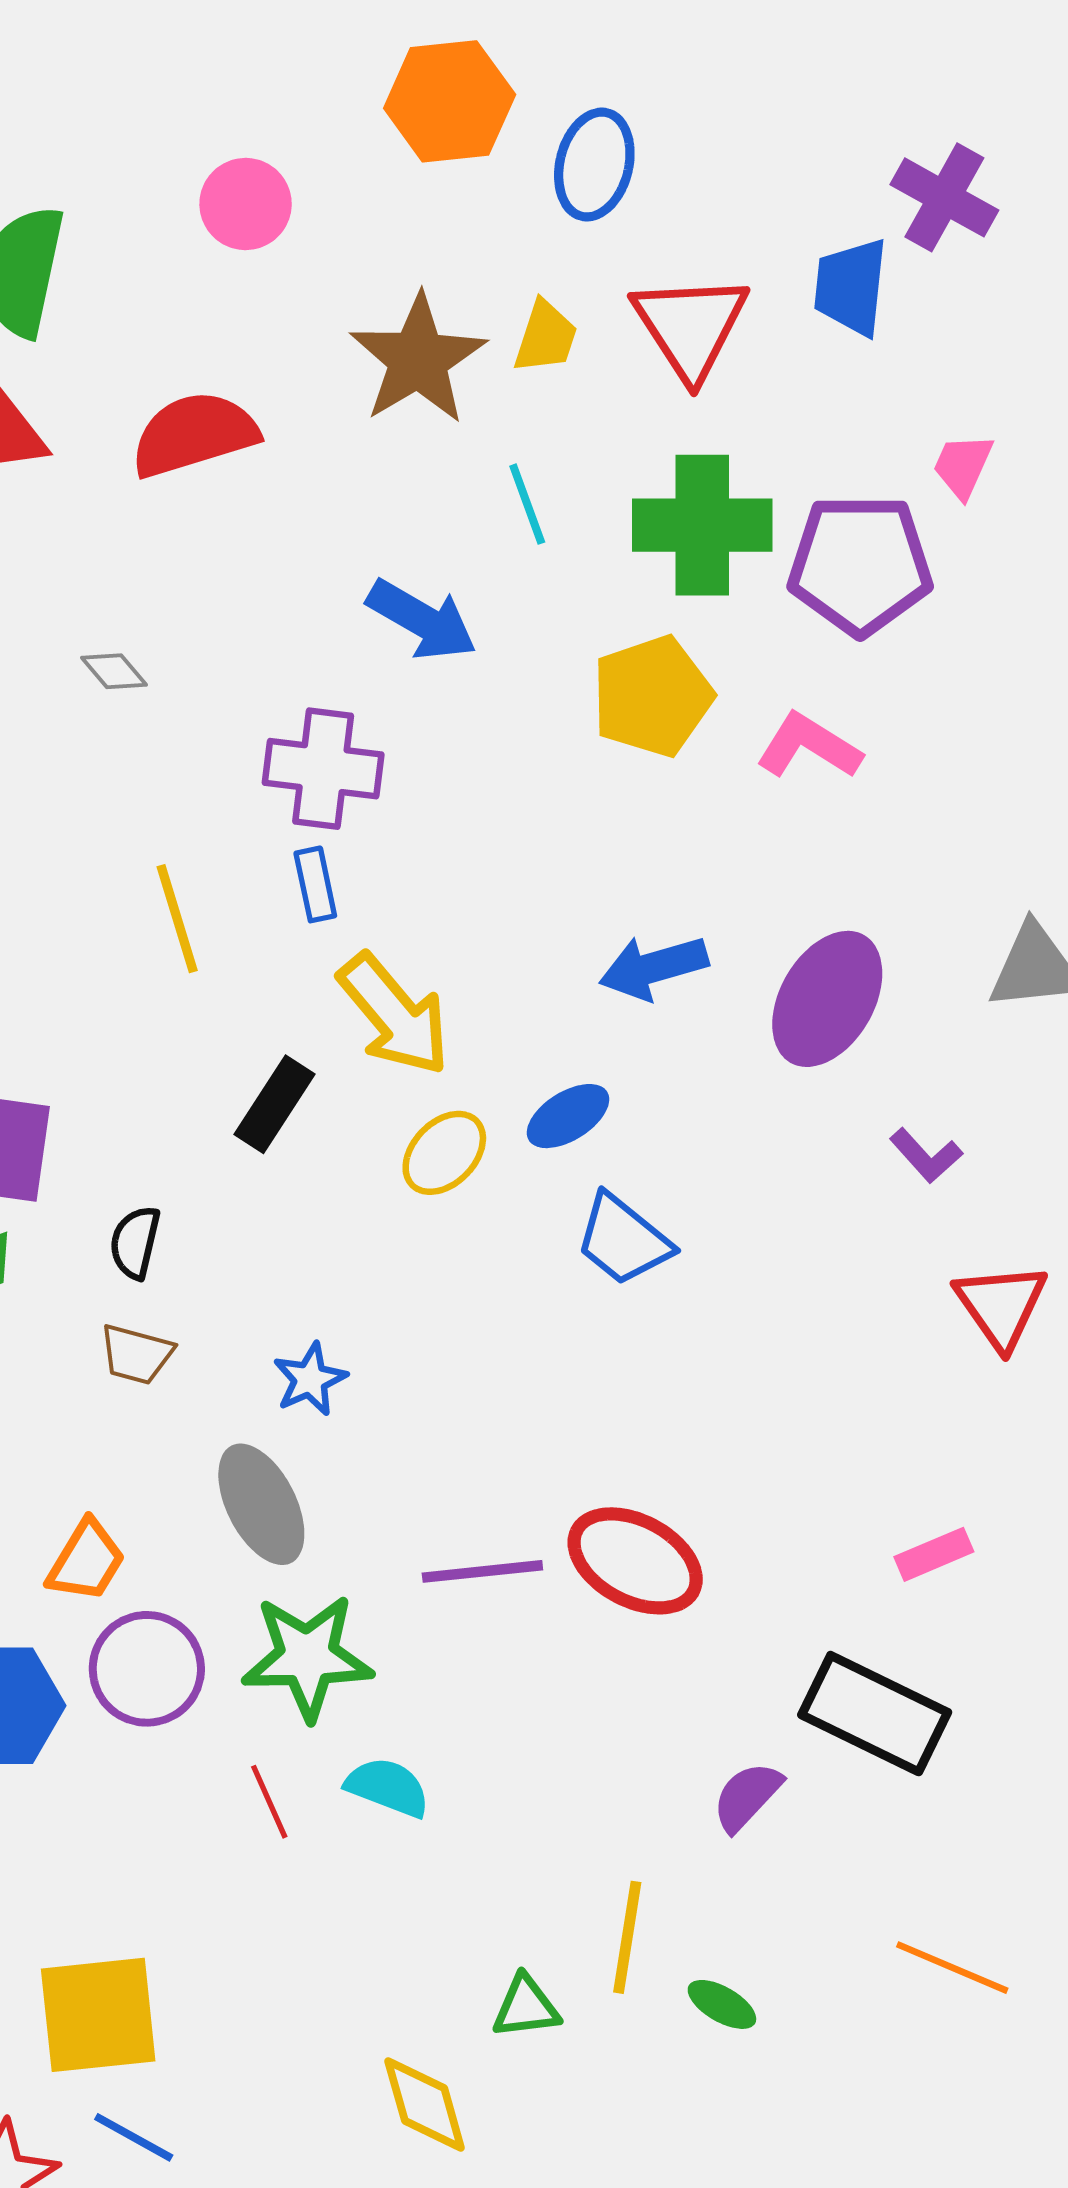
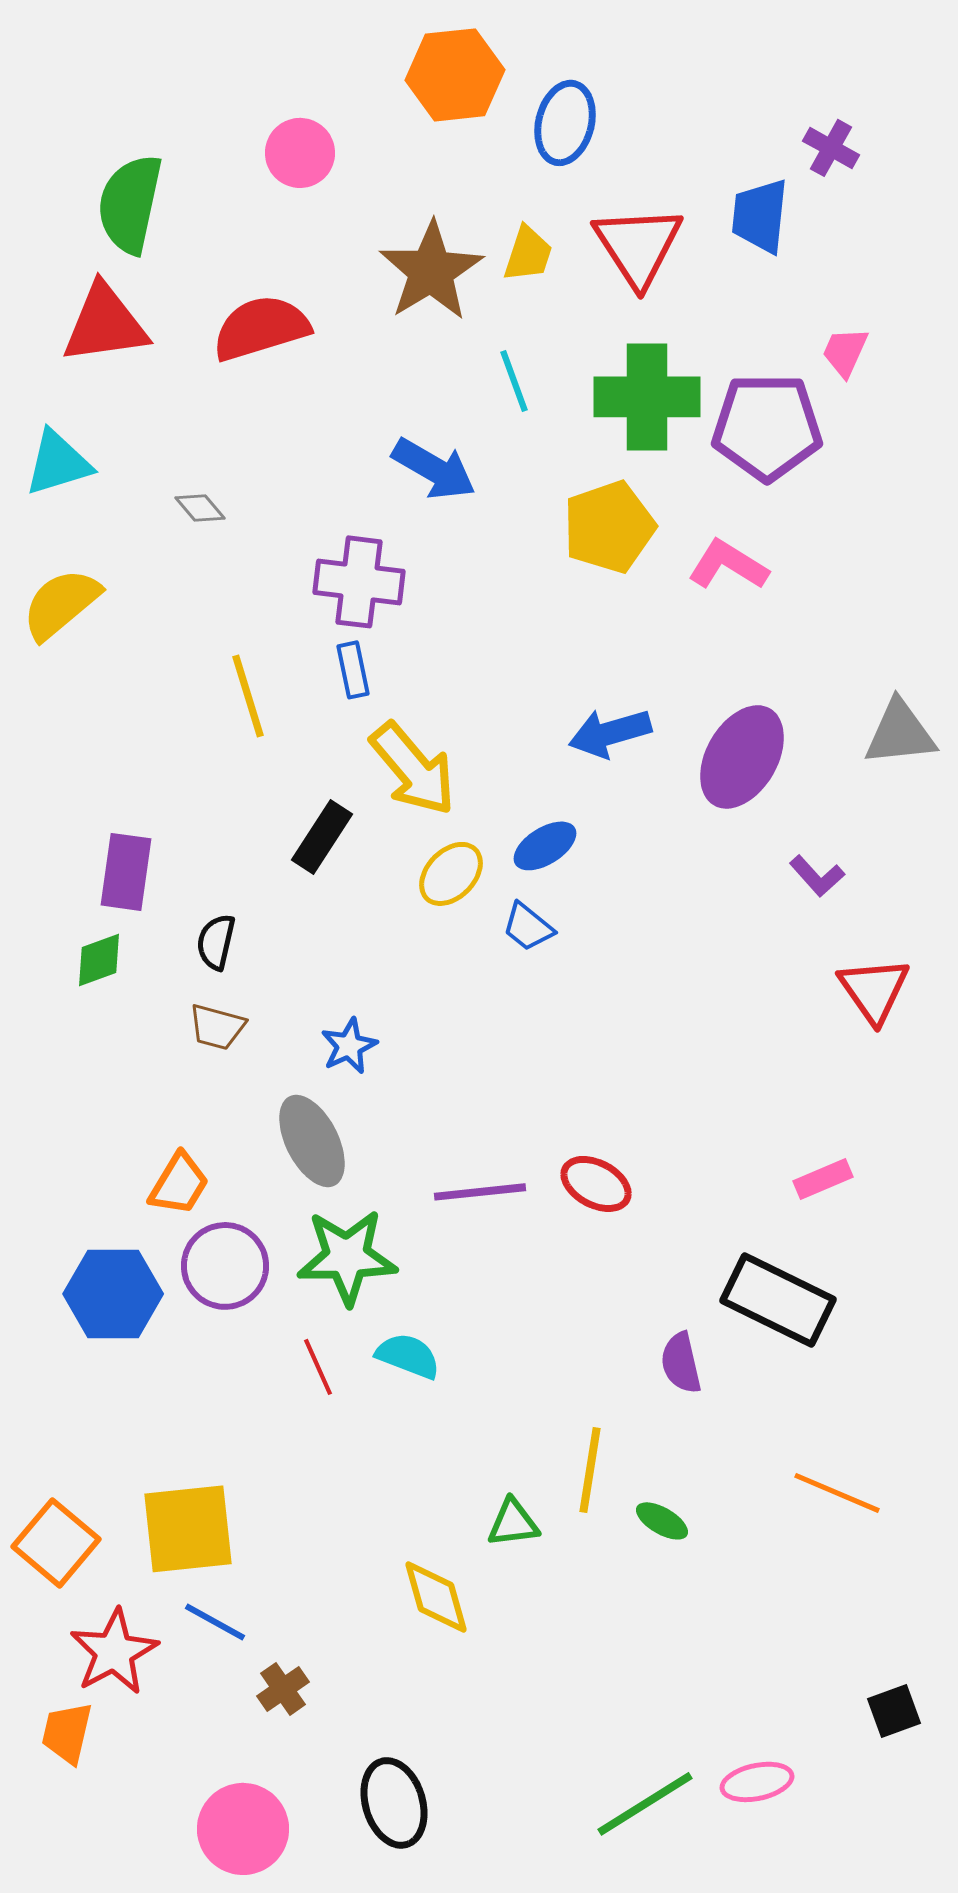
purple cross: (944, 197) -> (831, 148), size x0.7
blue trapezoid: (623, 1240) -> (528, 927), moved, size x0.7
red ellipse: (635, 1561) -> (596, 1184), size x0.7
purple semicircle: (747, 1796) -> (681, 1363), turned -56

